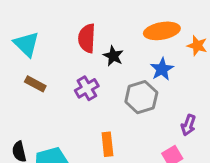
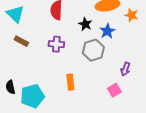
black star: (113, 56) -> (85, 24), moved
purple cross: (87, 88) -> (56, 44), turned 35

